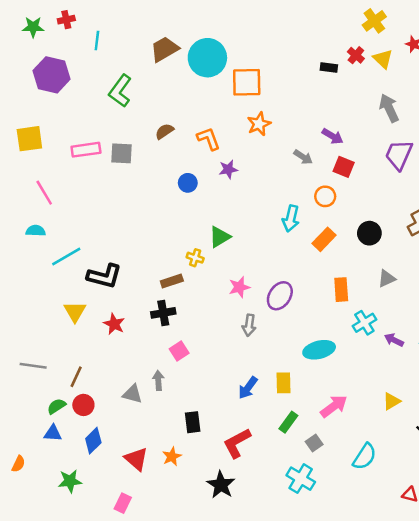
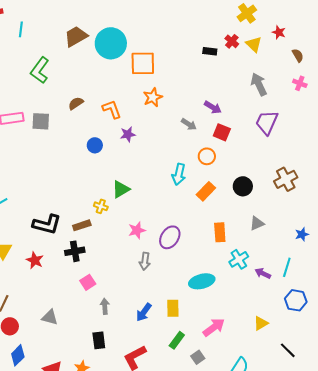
black L-shape: (104, 276) -> (47, 224), moved
gray arrow: (158, 380) -> (105, 306), moved

